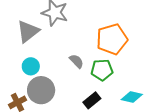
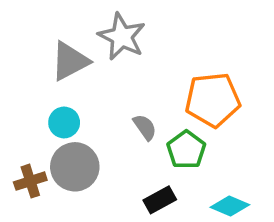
green pentagon: (102, 70) -> (186, 150), turned 30

